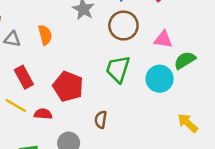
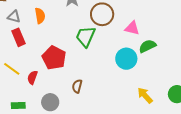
green trapezoid: (118, 69) -> (86, 37), moved
red rectangle: (24, 77) -> (18, 37), moved
red semicircle: (43, 114) -> (32, 77), turned -80

